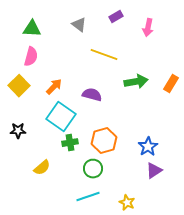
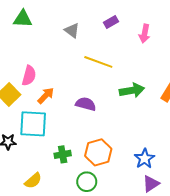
green triangle: (32, 29) -> (23, 19), moved
pink semicircle: (31, 57) -> (29, 76), moved
cyan square: (61, 117) -> (33, 124), moved, turned -32

